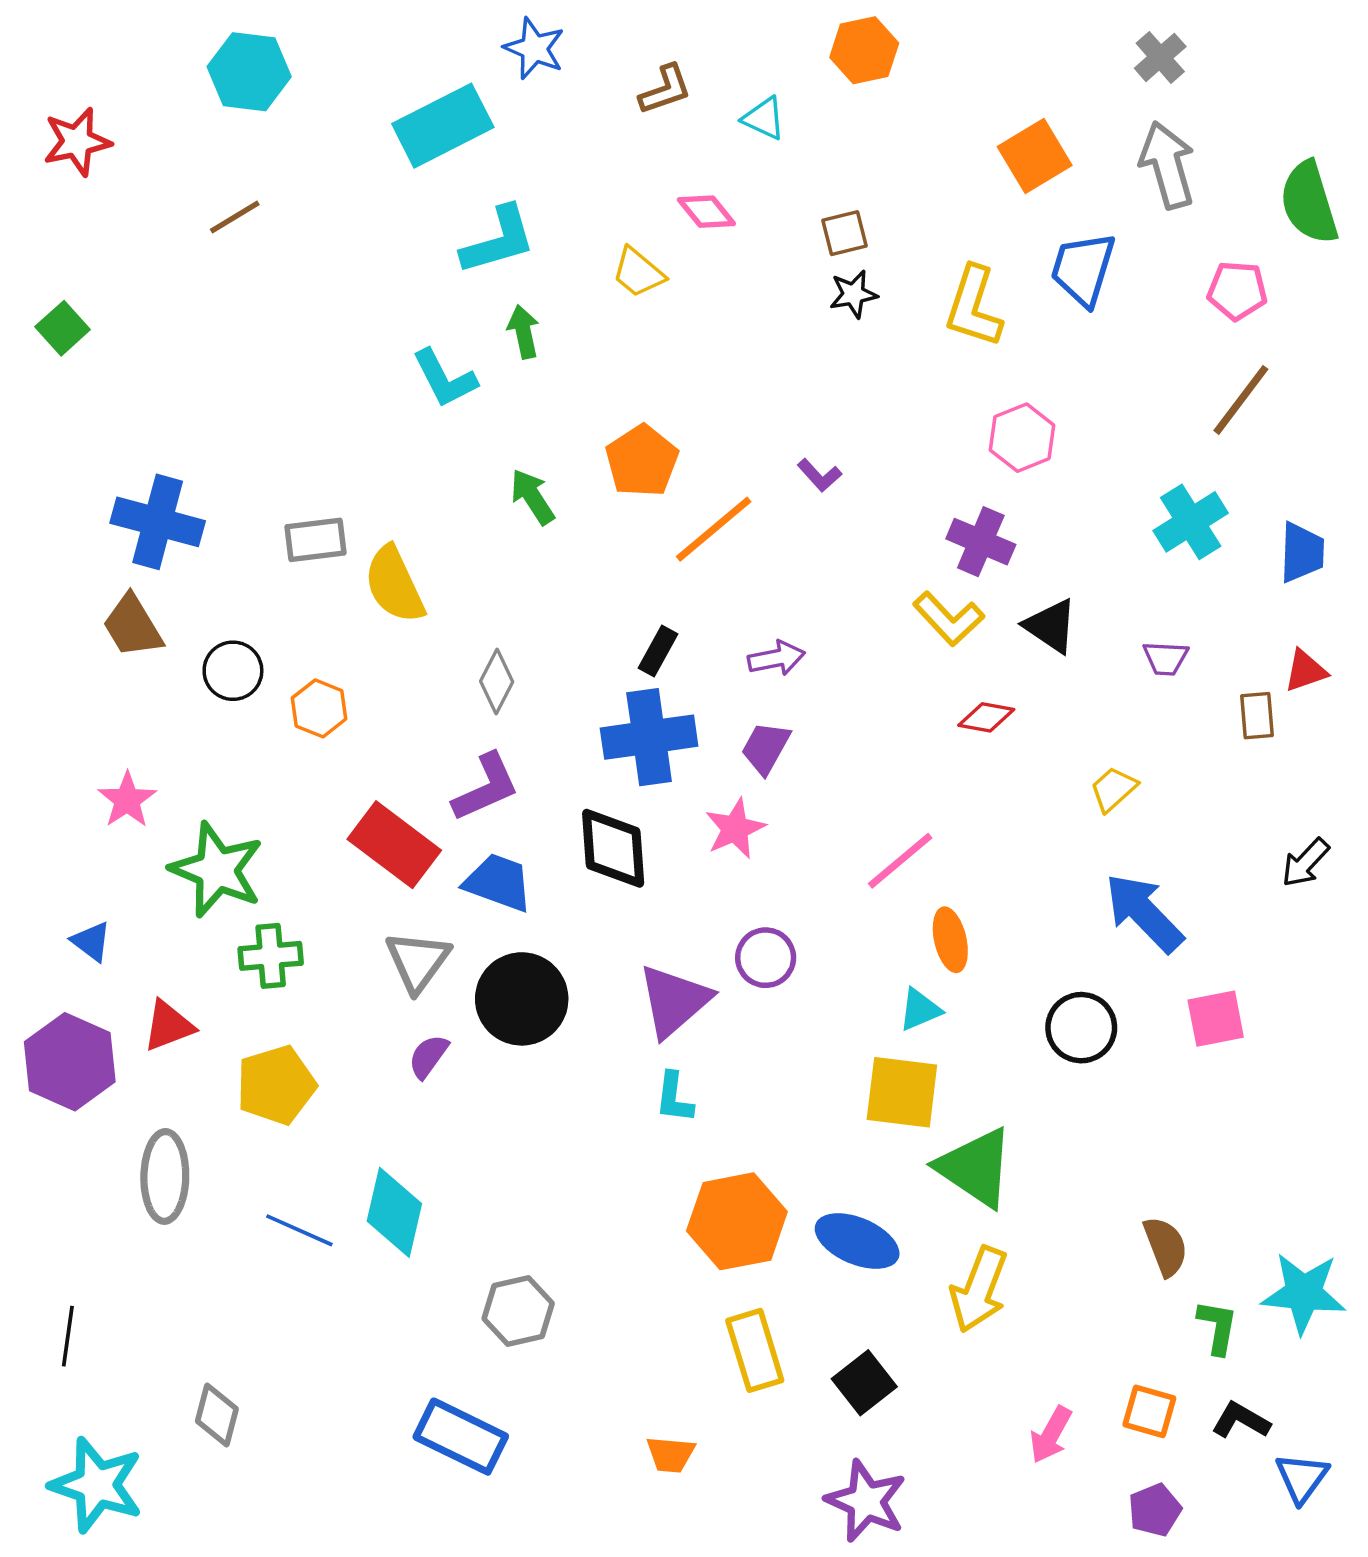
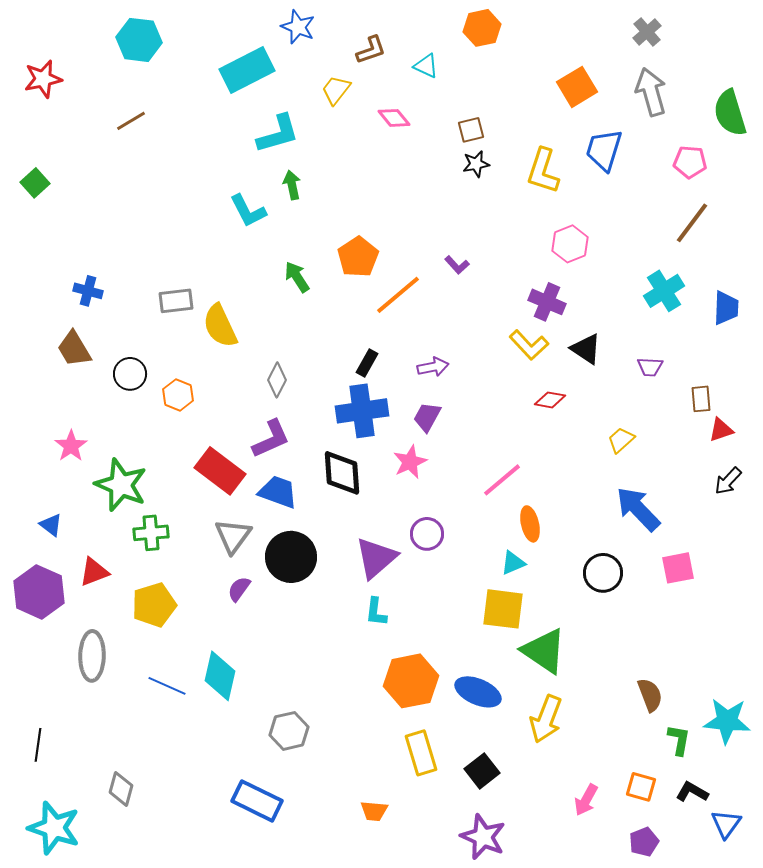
yellow trapezoid: (638, 273) -> (336, 90), moved, turned 88
blue cross: (158, 522) -> (88, 291), size x0.6
red triangle: (1305, 671) -> (721, 430), moved

